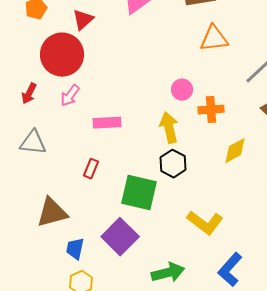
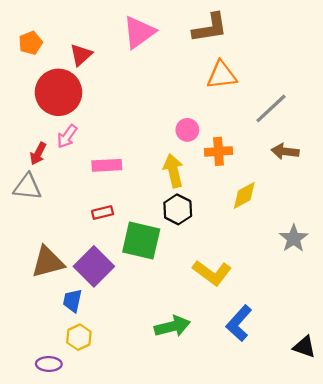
red arrow: (29, 94) -> (38, 154), moved
red rectangle: (91, 169) -> (103, 213), moved, turned 54
purple square: (120, 237) -> (94, 266), moved

